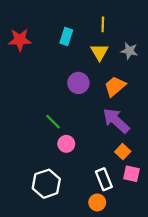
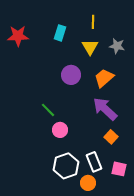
pink square: (132, 174) -> (119, 169), moved
white hexagon: (46, 184) -> (66, 166), moved

